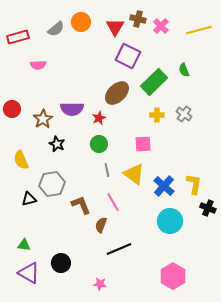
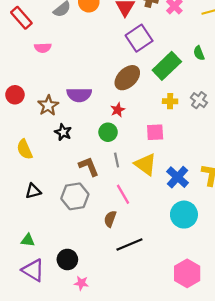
red rectangle: (18, 37) -> (21, 18), turned 65
purple square: (128, 56) -> (139, 38), turned 30
red star: (99, 118) -> (118, 110), moved
gray hexagon: (52, 184) -> (75, 196), moved
brown L-shape: (81, 205) -> (89, 166), moved
pink star: (100, 284) -> (81, 283), moved

